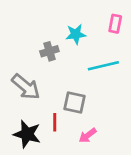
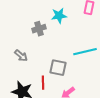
cyan line: (103, 66) -> (85, 52), moved
gray arrow: (26, 87) -> (21, 56), size x0.6

